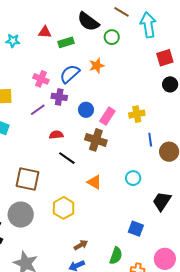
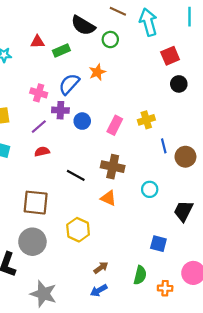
blue circle: (86, 110) -> (82, 121), moved
red semicircle: (56, 135) -> (42, 152), moved
brown cross: (96, 140) -> (113, 167), moved

